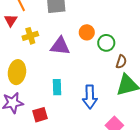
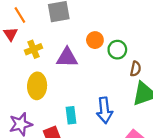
yellow ellipse: (17, 72) -> (37, 86), moved
cyan rectangle: (57, 87) -> (71, 115), moved

